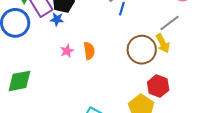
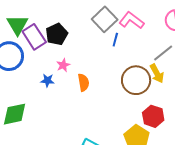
blue star: (57, 19) -> (47, 80), moved
pink star: (67, 51) -> (63, 65), moved

